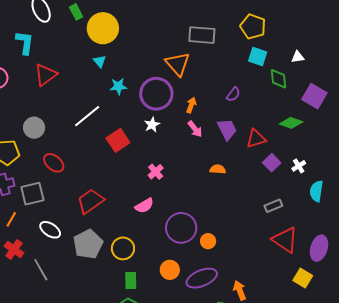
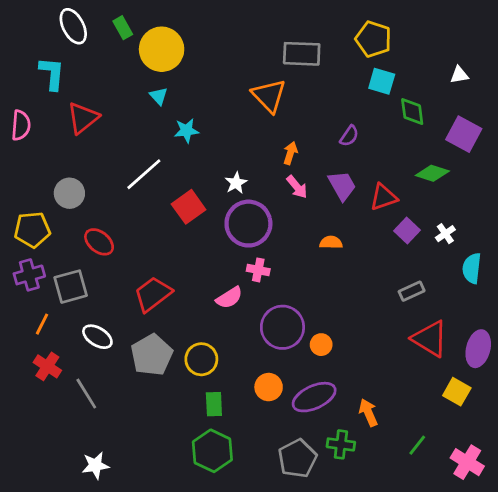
white triangle: (298, 57) -> (459, 75), moved
purple circle: (156, 94) -> (248, 224), moved
pink cross: (156, 172) -> (258, 270), moved, turned -35

